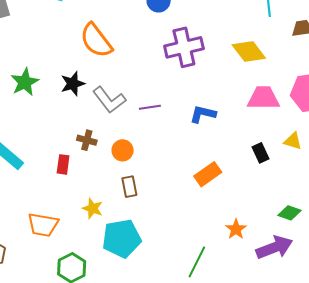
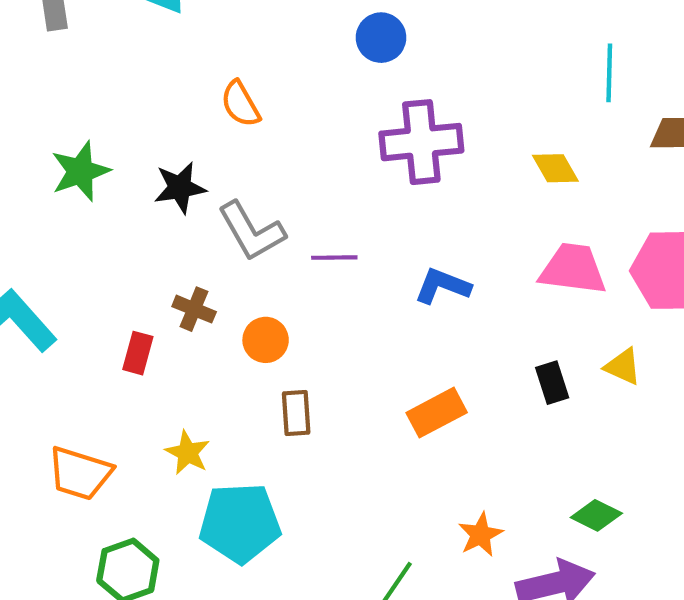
orange semicircle: (96, 40) -> (240, 104), size x0.6
yellow diamond: (249, 52) -> (555, 168), size x0.7
brown rectangle: (129, 187) -> (296, 413), moved

